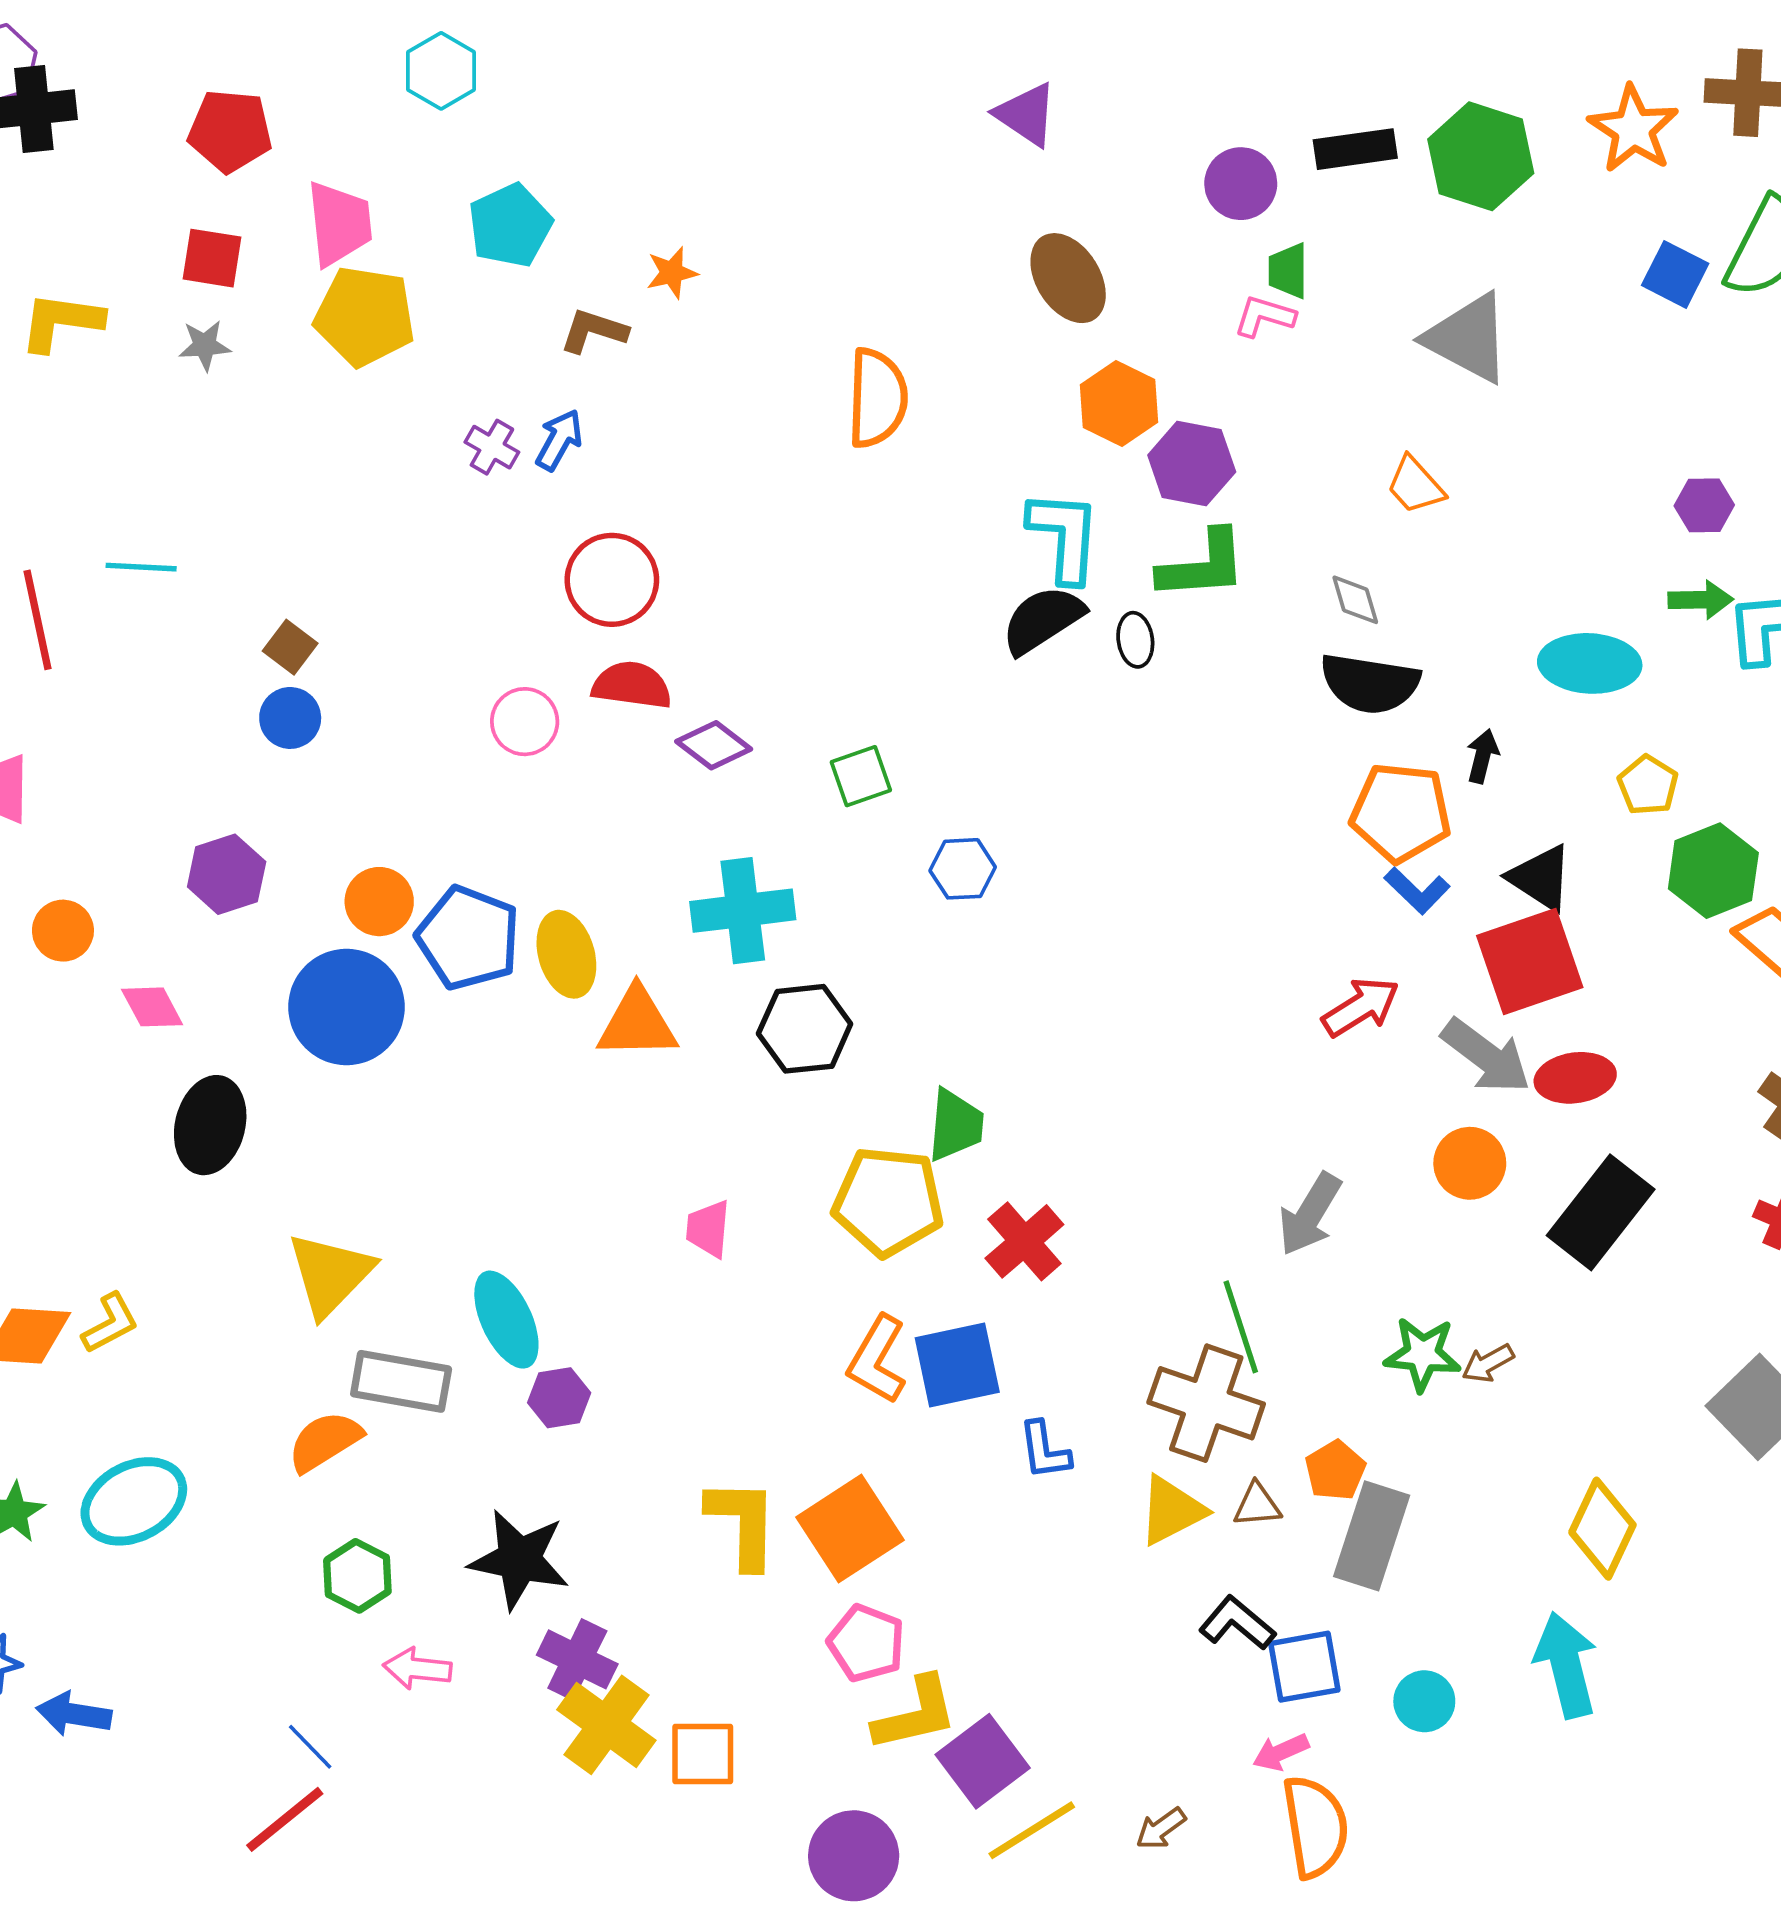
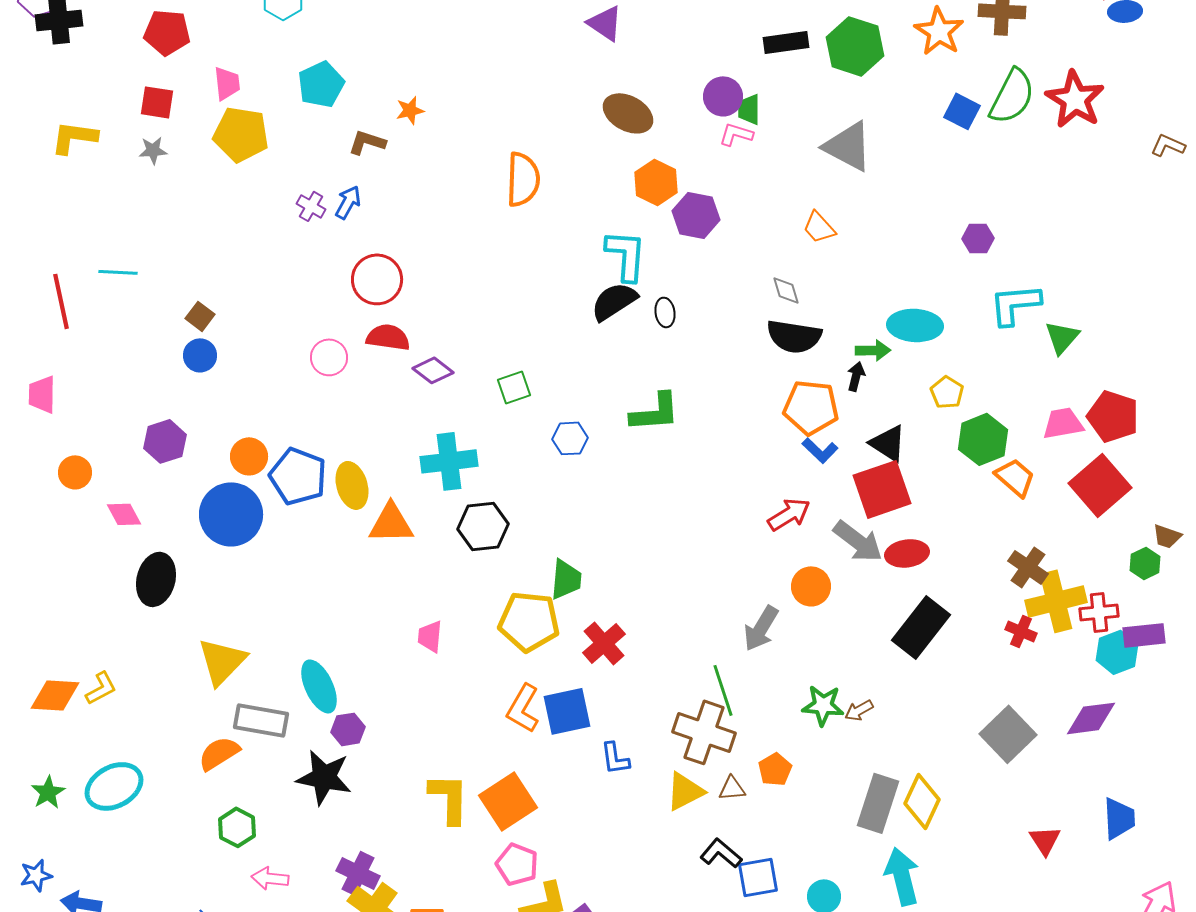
purple circle: (1241, 184) -> (723, 96), moved
pink trapezoid: (339, 224) -> (227, 83), size x0.7
brown ellipse: (1068, 278) -> (628, 113), turned -30
green L-shape: (1203, 565) -> (655, 412), moved
green arrow: (1701, 600) -> (873, 350), moved
orange circle: (1470, 1163) -> (811, 586), moved
gray rectangle: (1372, 1536) -> (878, 803), moved
black star: (519, 1560) -> (324, 777), moved

